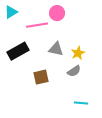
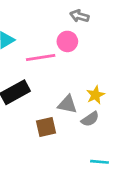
gray triangle: (56, 49) -> (67, 104), moved

